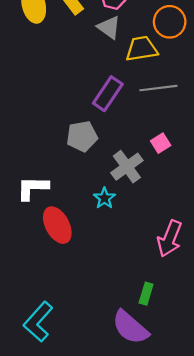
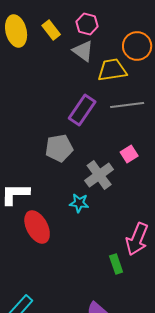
cyan star: (104, 198) -> (79, 203), turned -30
green rectangle: (146, 294) -> (116, 264), moved, turned -36

